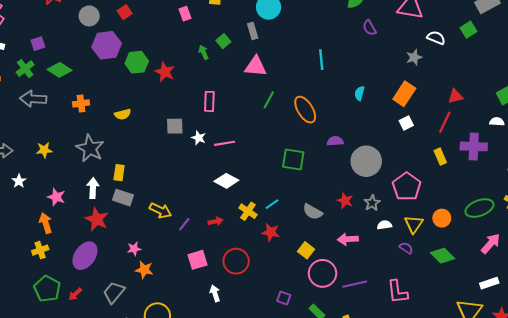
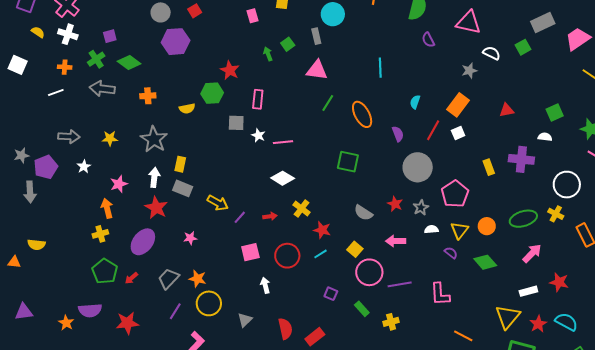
green hexagon: (137, 62) -> (212, 93), moved
pink rectangle: (209, 101) -> (258, 99), moved
red line: (445, 122) -> (433, 130), moved
purple semicircle: (335, 141) -> (398, 134), moved, turned 70
pink star: (56, 197) -> (119, 184), turned 30
cyan line: (272, 204) -> (320, 254), moved
orange star: (144, 270) -> (198, 279), moved

